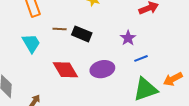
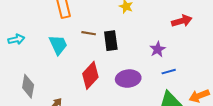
black rectangle: (82, 34) -> (111, 41), turned 54
red diamond: (65, 70) -> (90, 75), turned 68

